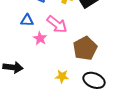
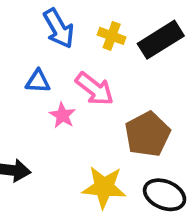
yellow star: (62, 76) -> (104, 187), size x1.6

